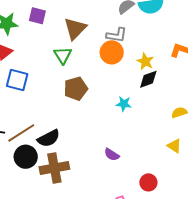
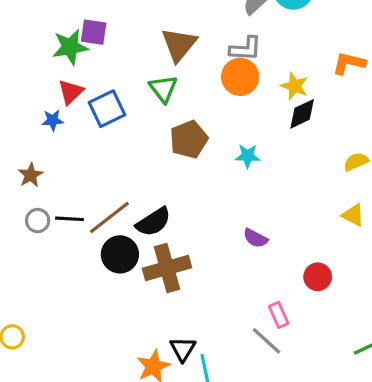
purple square: (37, 16) -> (94, 32), moved
blue square: (17, 80) -> (107, 109), moved, turned -35
cyan star: (124, 104) -> (248, 156), moved

